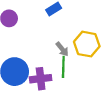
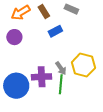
purple cross: (41, 79) -> (42, 77), moved

